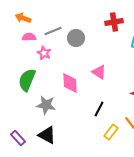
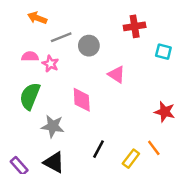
orange arrow: (23, 18) -> (37, 18), moved
pink semicircle: (29, 37) -> (30, 56), moved
pink triangle: (99, 72) -> (117, 74), moved
black line: (99, 109) -> (98, 149), moved

